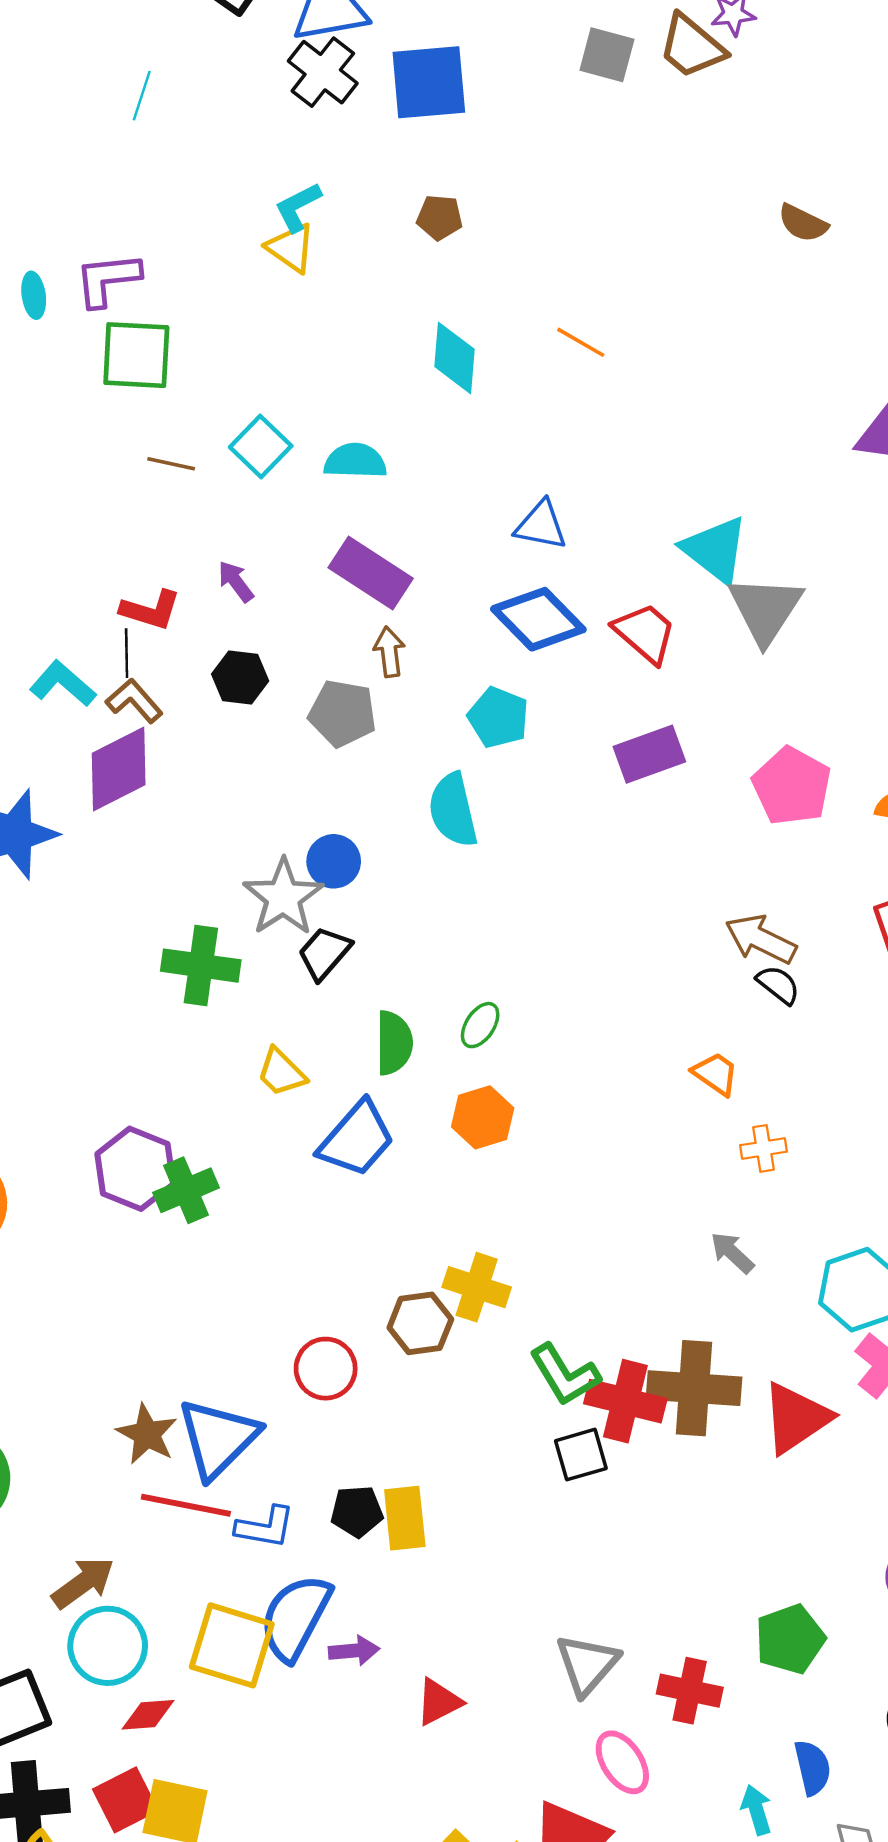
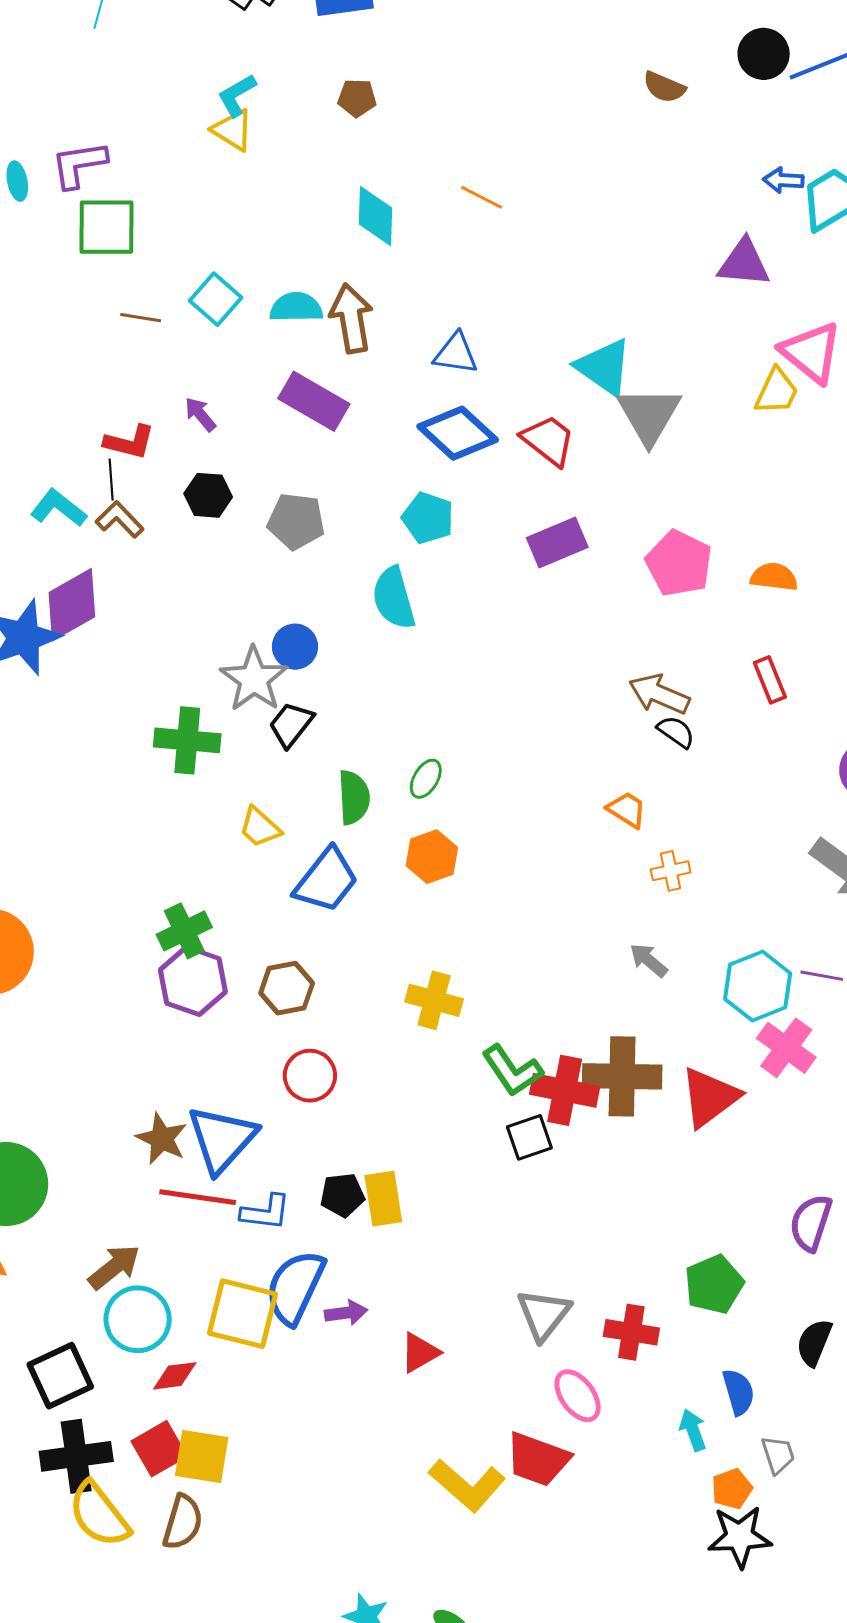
brown arrow: (389, 652) -> (351, 318), moved, size x1.6
purple diamond: (119, 769) -> (72, 605), moved
purple hexagon: (135, 1169) -> (193, 981), moved
brown hexagon: (420, 1323) -> (287, 988), moved

